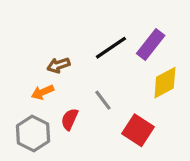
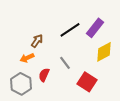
brown arrow: (58, 65) -> (37, 41), turned 144

